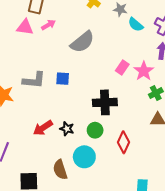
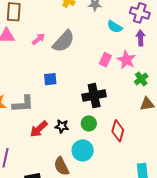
pink arrow: (48, 25) -> (39, 39), moved
cyan semicircle: (136, 25) -> (115, 27), moved
gray L-shape: (34, 80) -> (23, 104), moved

